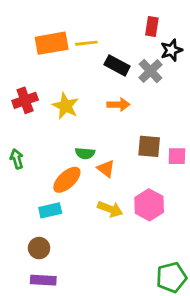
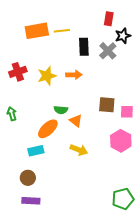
black rectangle: (117, 65) -> (84, 47), turned 60
orange arrow: (118, 105) -> (74, 75), moved
yellow star: (65, 106) -> (47, 76), turned 30
pink hexagon: (149, 205) -> (121, 141), moved

